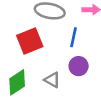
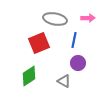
gray triangle: (52, 80) -> (64, 81), moved

